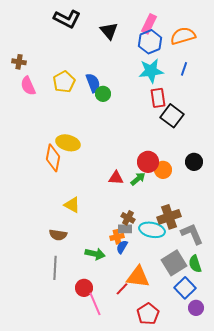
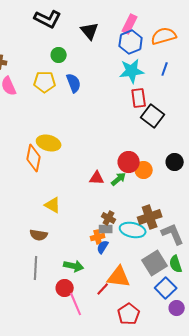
yellow pentagon: (64, 82) -> (45, 82), turned 30
green circle: (103, 94) -> (59, 55), moved
green arrow: (95, 254) -> (74, 266), moved

